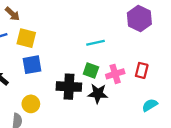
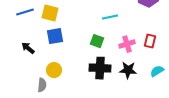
green square: (91, 70) -> (97, 41), moved
black cross: (69, 87) -> (100, 68), moved
black star: (98, 94) -> (128, 70), moved

